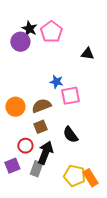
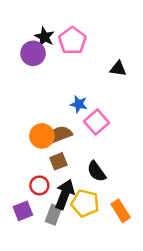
pink square: (70, 96) -> (97, 122), turned -30
orange circle: (15, 107) -> (42, 136), moved
yellow pentagon: (74, 176) -> (85, 203), moved
orange rectangle: (90, 178) -> (121, 211), moved

